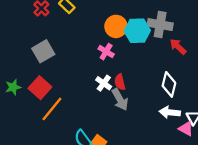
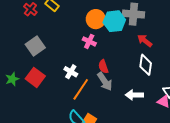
red arrow: (178, 47) -> (145, 41), moved
white cross: (104, 83) -> (71, 72), moved
orange line: (52, 109) -> (81, 89), moved
white arrow: (170, 112) -> (134, 95), moved

